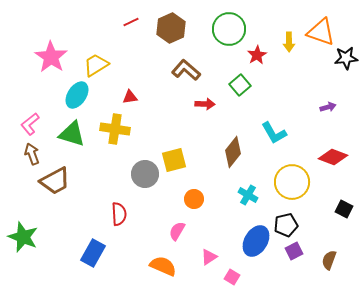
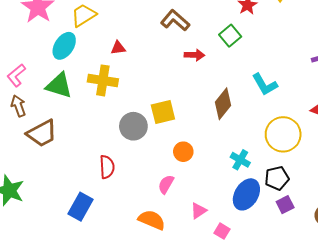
cyan cross: (248, 195) -> (240, 160), moved

